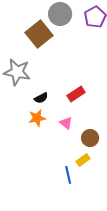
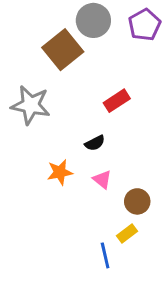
red rectangle: (76, 94) -> (117, 101), moved
black semicircle: (41, 98) -> (95, 143), moved

